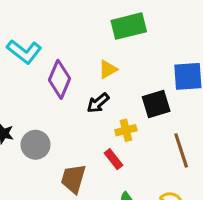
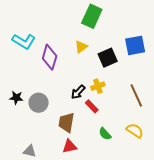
green rectangle: (129, 26) -> (92, 16), turned -45
black arrow: (98, 103) -> (78, 92), moved
black square: (156, 104) -> (108, 58), moved

